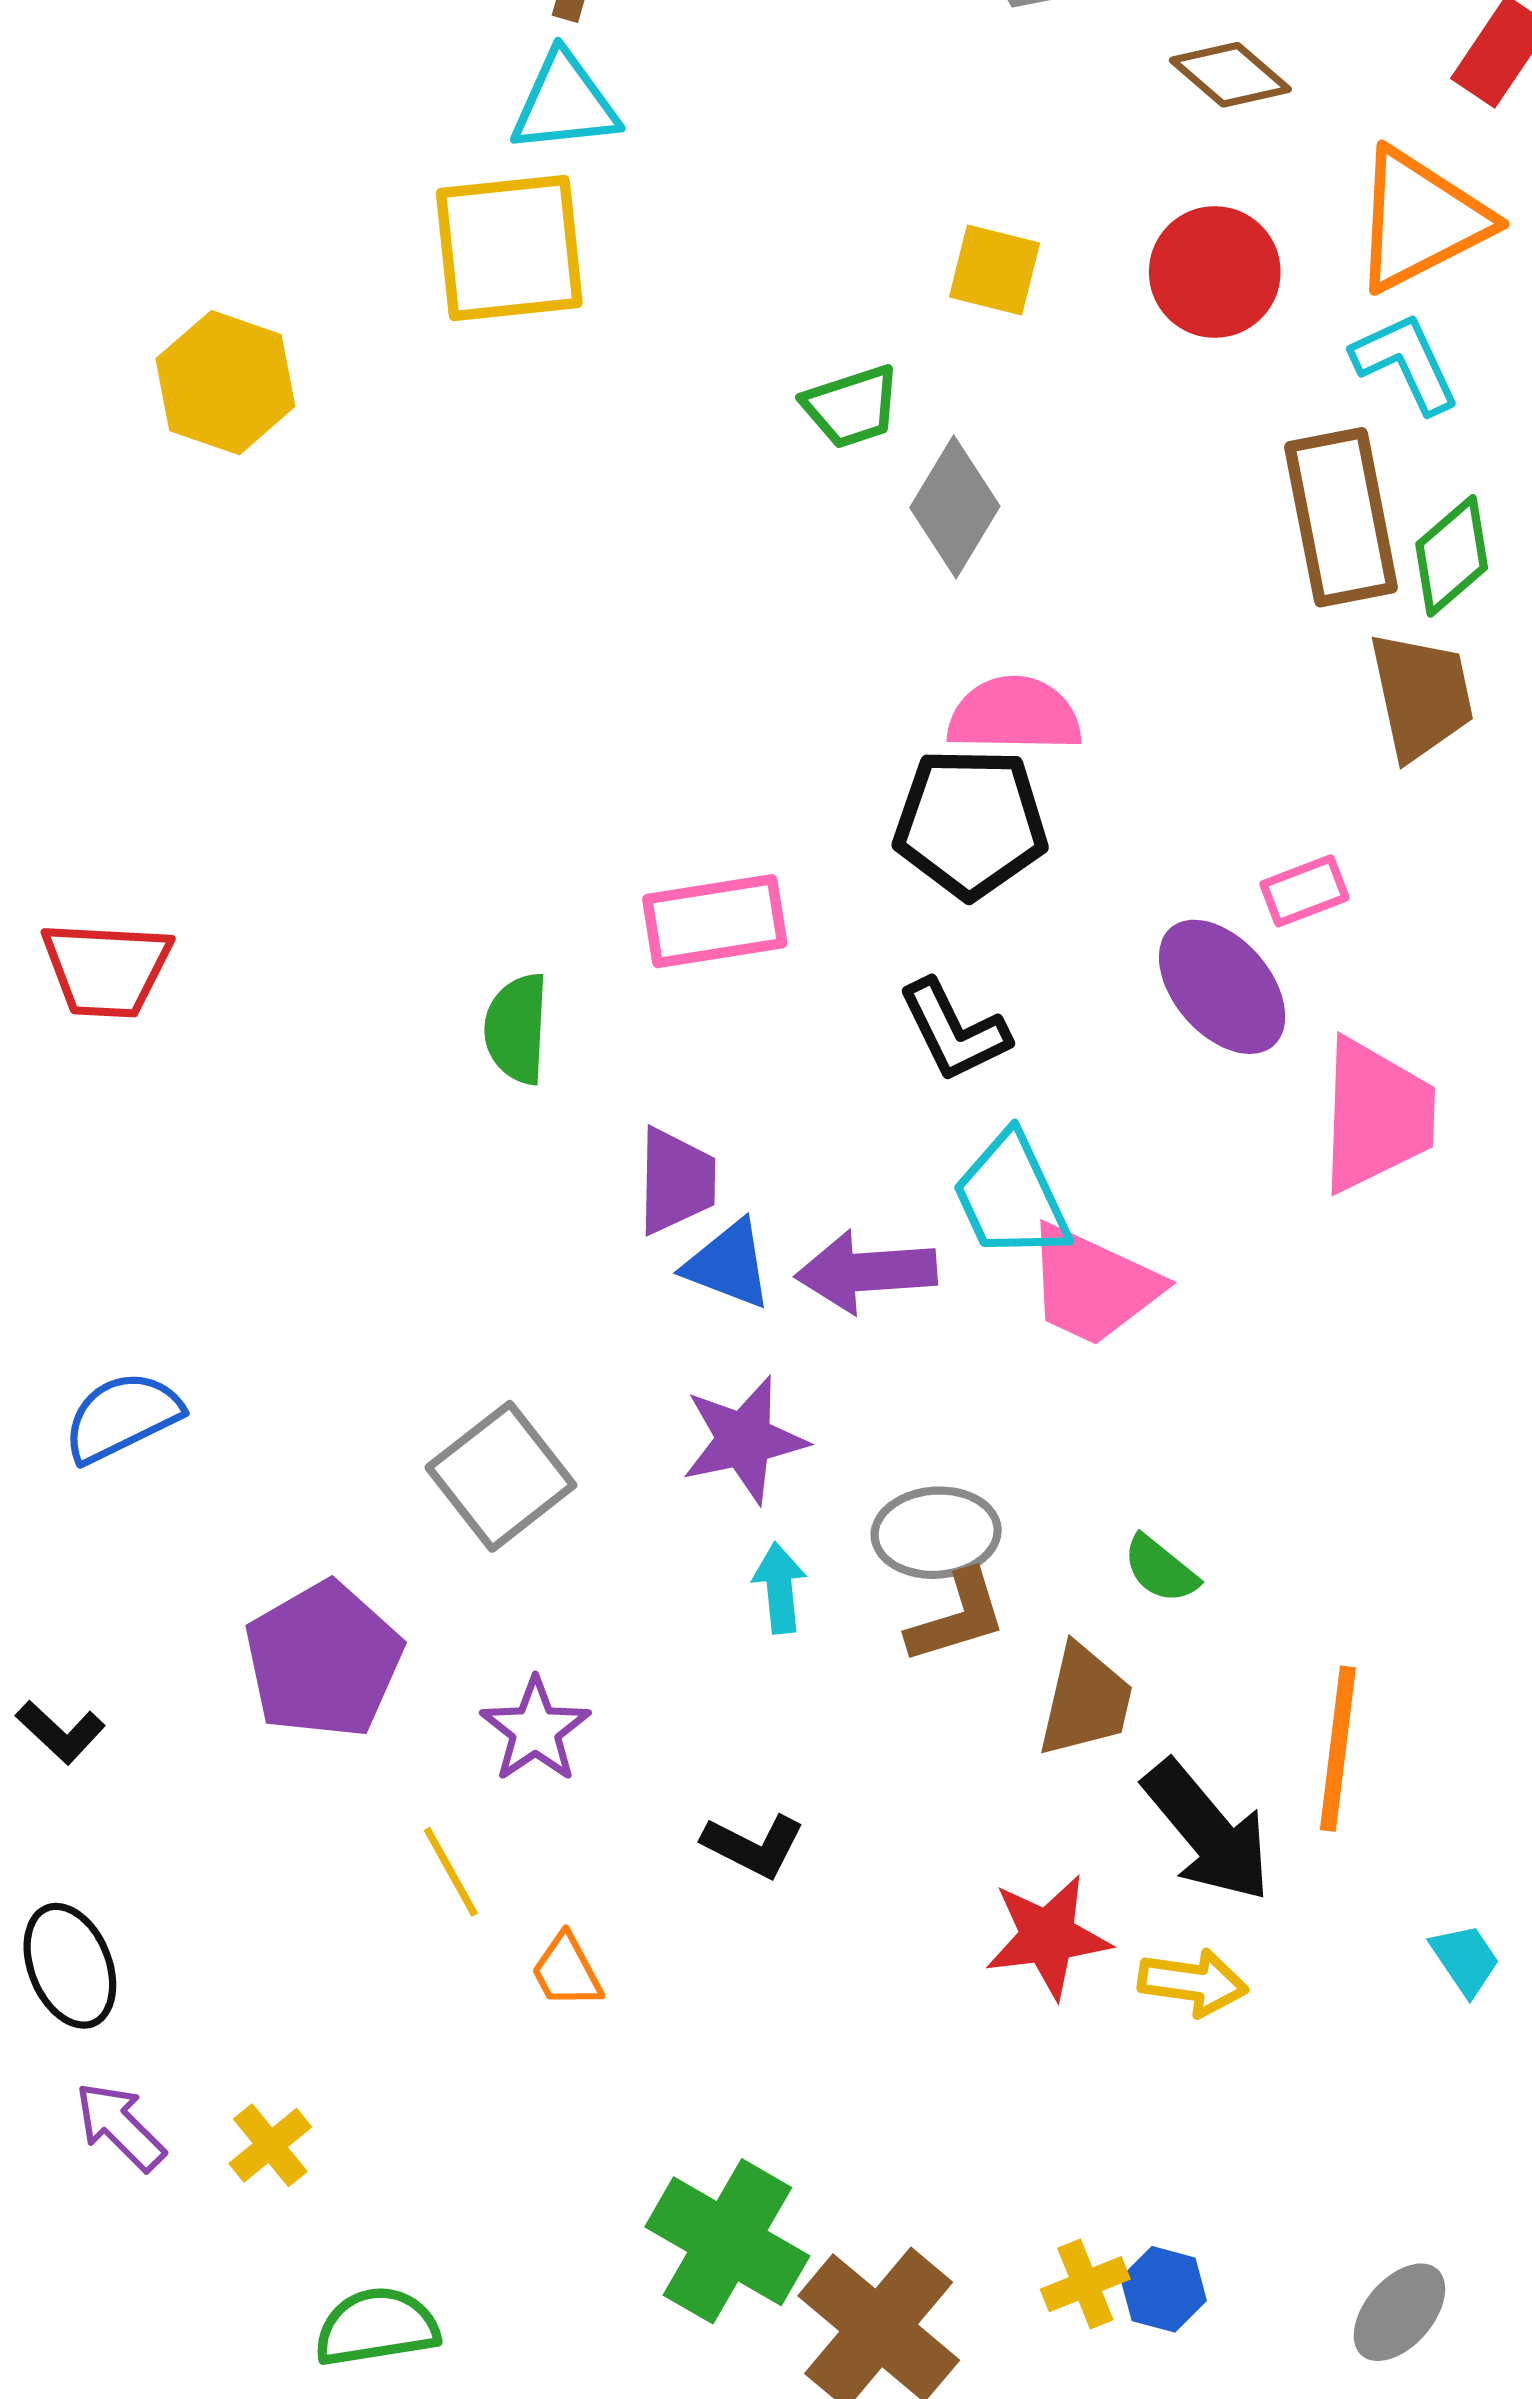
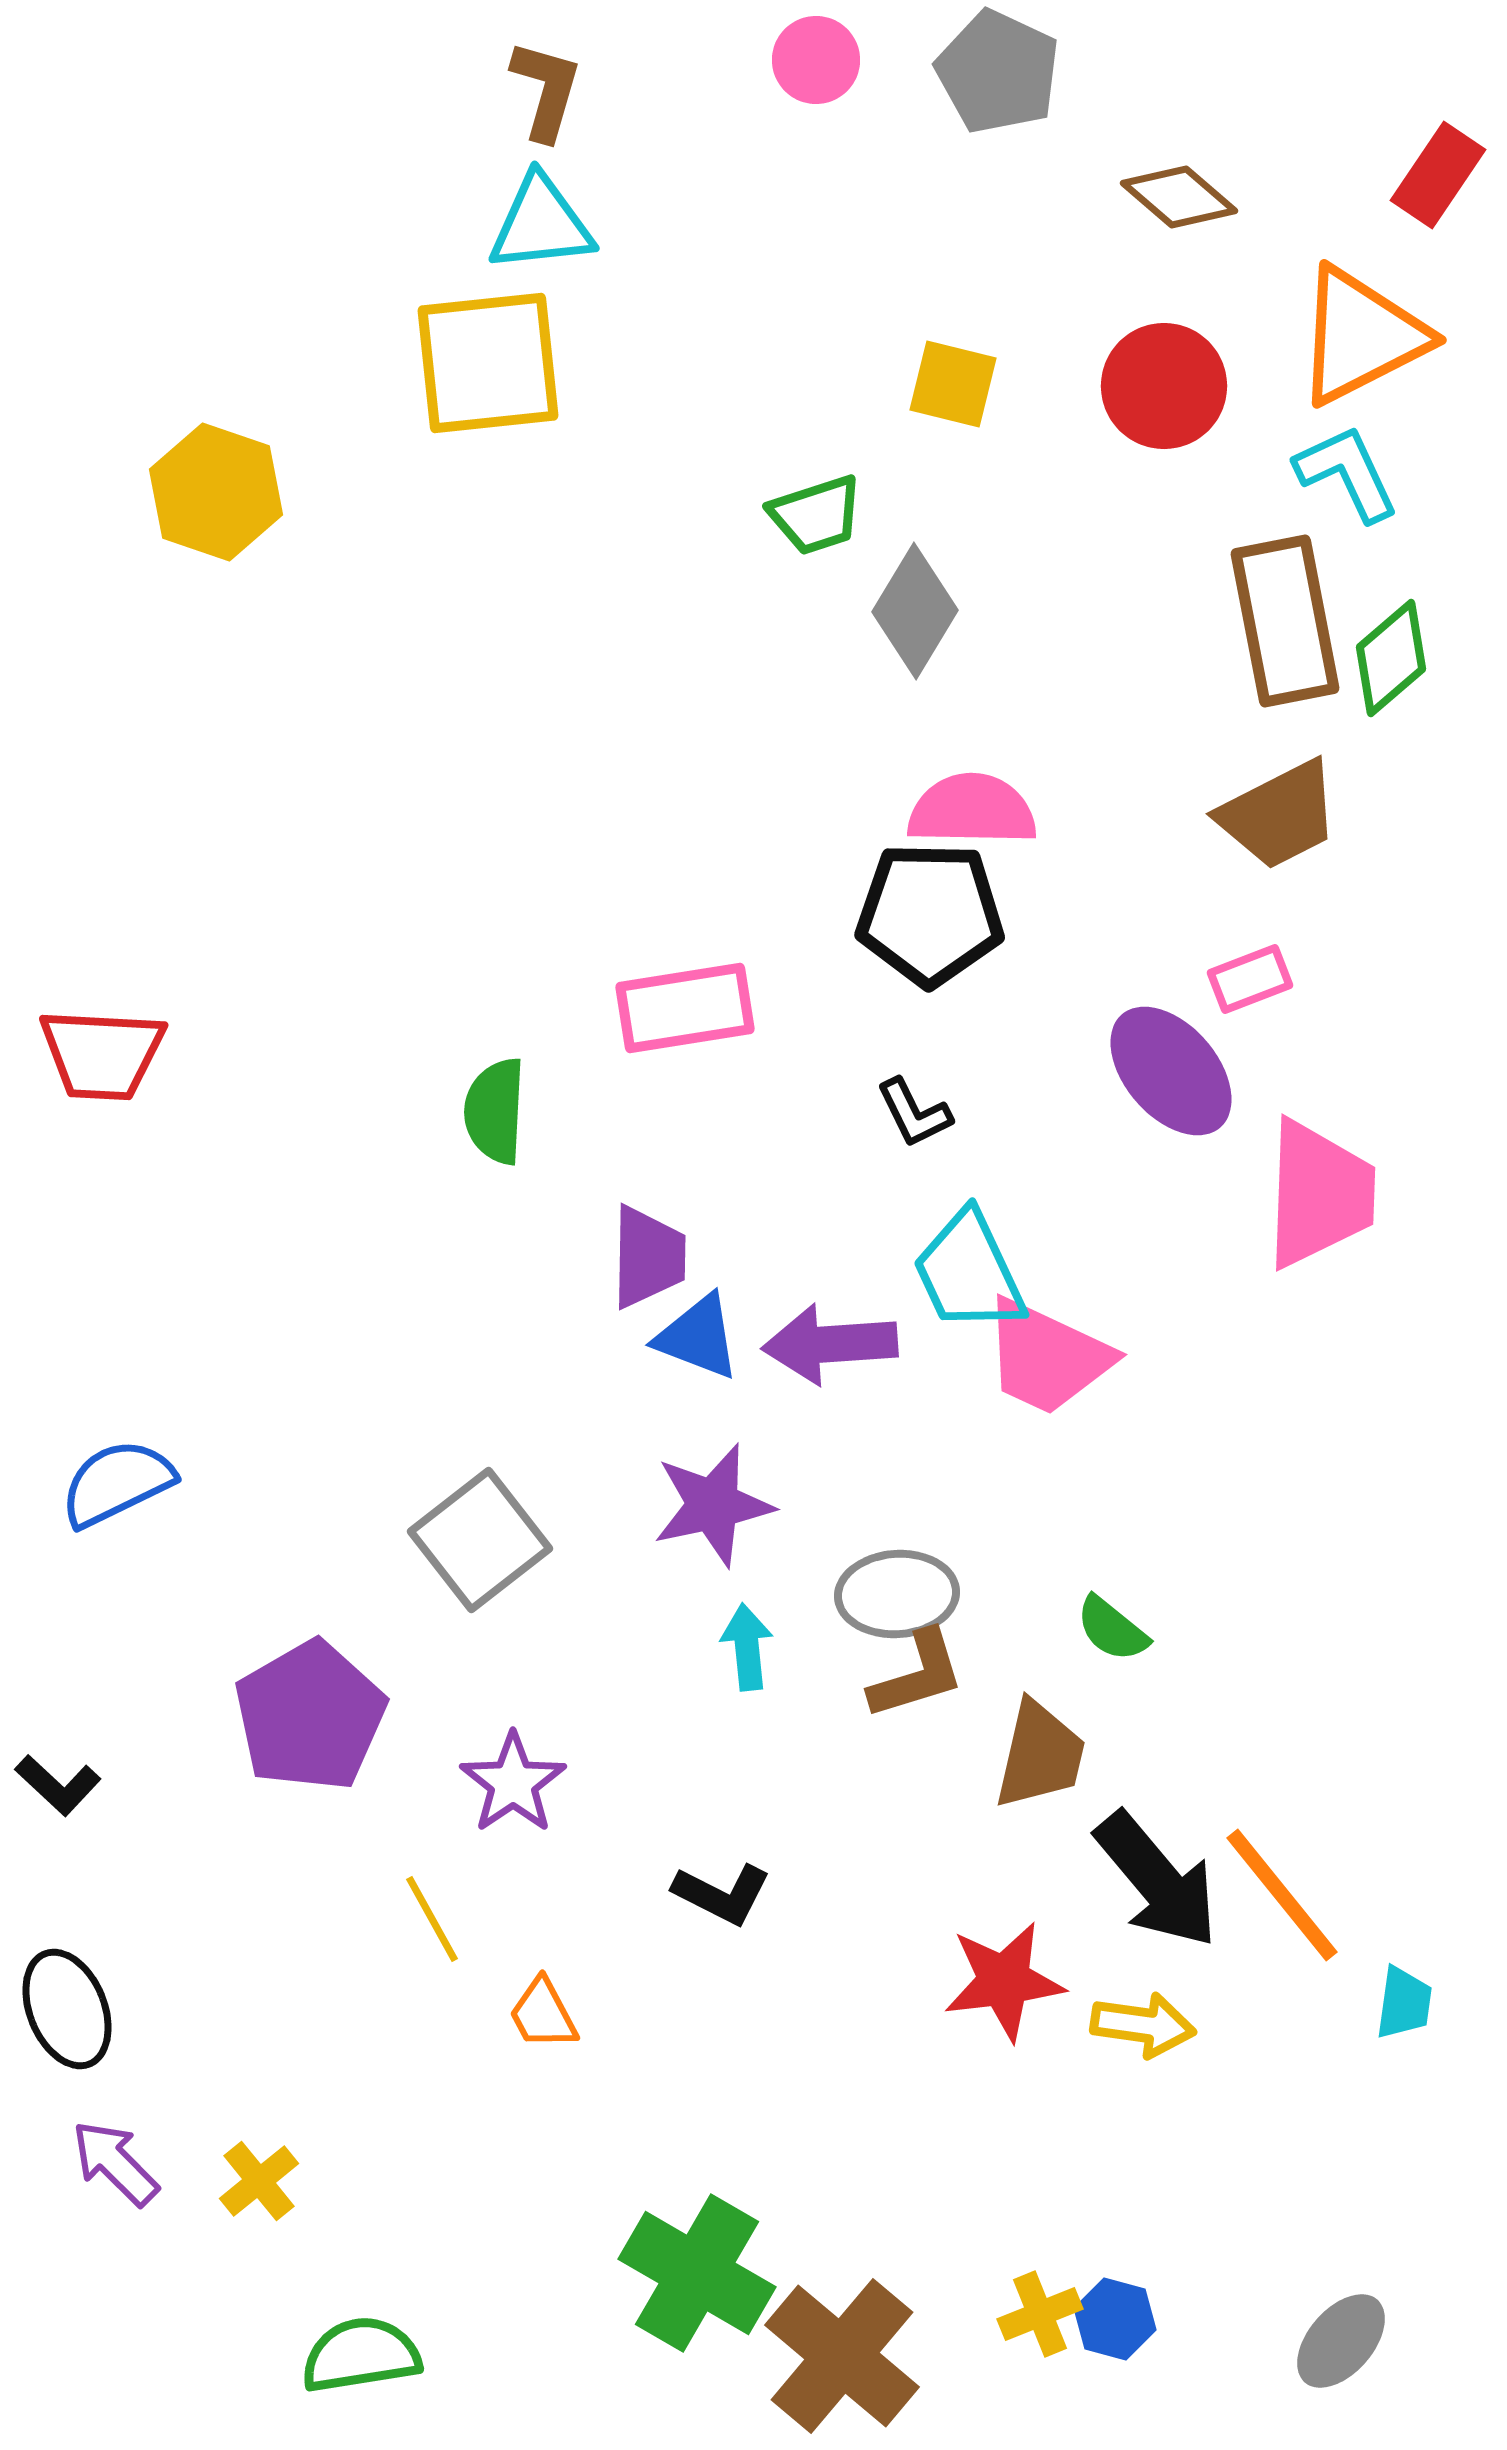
brown trapezoid: (1421, 696) -> (1279, 815), moved, turned 75
black L-shape: (954, 1031) -> (914, 1113), size x0.7
orange line: (1338, 1749) -> (1282, 1895), moved, turned -46
cyan trapezoid: (1465, 1960) -> (1404, 2003), turned 42

